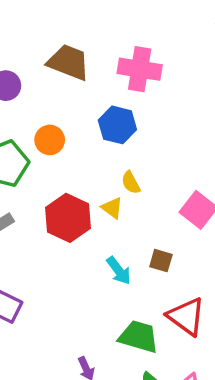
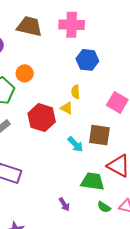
blue hexagon: (117, 125) -> (87, 60), moved
yellow semicircle: (131, 183) -> (76, 92), turned 32
brown square: (161, 261) -> (99, 135), size x1.6

